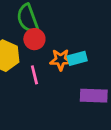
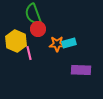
pink line: (34, 75) -> (29, 53), moved

